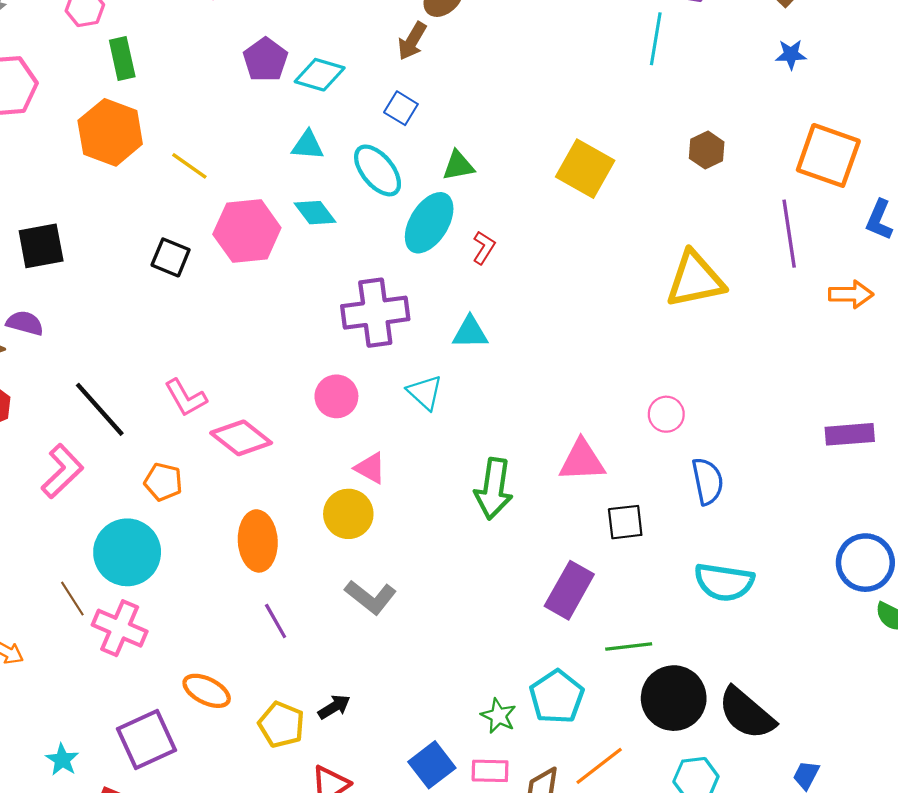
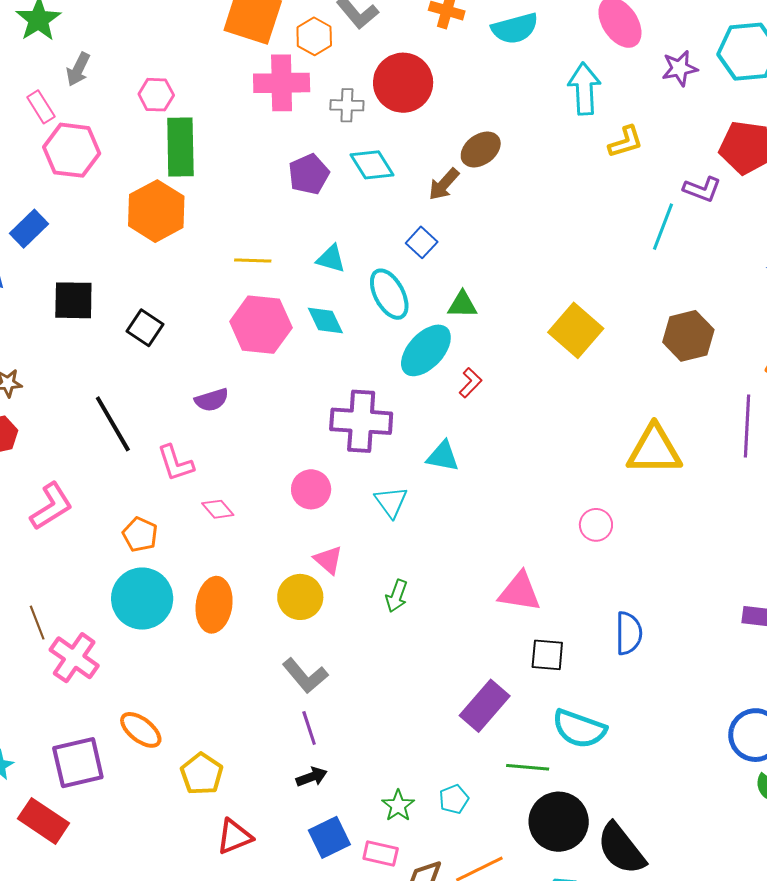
green rectangle: (122, 59) -> (180, 147), size x1.5
cyan diamond: (320, 75) -> (372, 165), moved, turned 30
brown hexagon: (707, 150) -> (688, 336), size x1.5
yellow line: (189, 166) -> (253, 261), moved, turned -45
black square: (171, 257) -> (145, 328), moved
purple semicircle: (25, 323) -> (212, 400), moved, turned 136
black line: (100, 409) -> (113, 424), moved
pink circle: (666, 414) -> (596, 525), moved
pink diamond: (241, 438) -> (218, 509), size x0.6
green arrow: (494, 489) -> (397, 596), moved, size x0.6
cyan circle: (127, 552) -> (142, 599), moved
cyan semicircle: (724, 582) -> (579, 729), moved
purple line: (276, 621) -> (309, 728), moved
cyan pentagon: (557, 697) -> (454, 799), size x0.6
black arrow: (334, 707) -> (312, 777), moved

